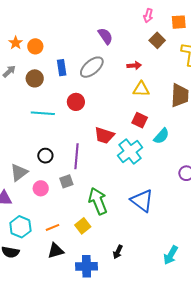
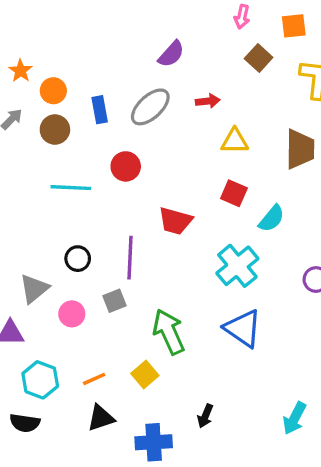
purple semicircle: (105, 36) -> (171, 54), turned 78
orange circle: (35, 46) -> (53, 91), moved
red arrow: (134, 66) -> (208, 101), moved
cyan cross: (130, 152) -> (237, 266), moved

